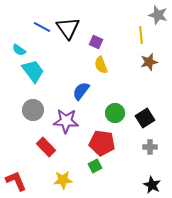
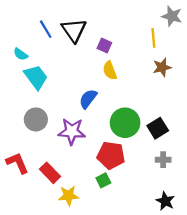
blue line: (42, 27) -> (46, 29), turned 30
green circle: (115, 113) -> (125, 123), size x1.4
red rectangle: (46, 147) -> (50, 173), moved
red L-shape: (16, 181) -> (17, 163), moved

